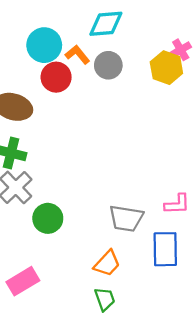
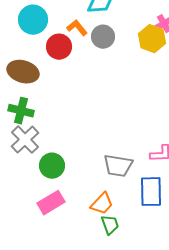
cyan circle: (44, 45) -> (33, 20), moved
pink rectangle: (23, 281) -> (51, 203), moved
green trapezoid: (105, 299) -> (110, 225), moved

